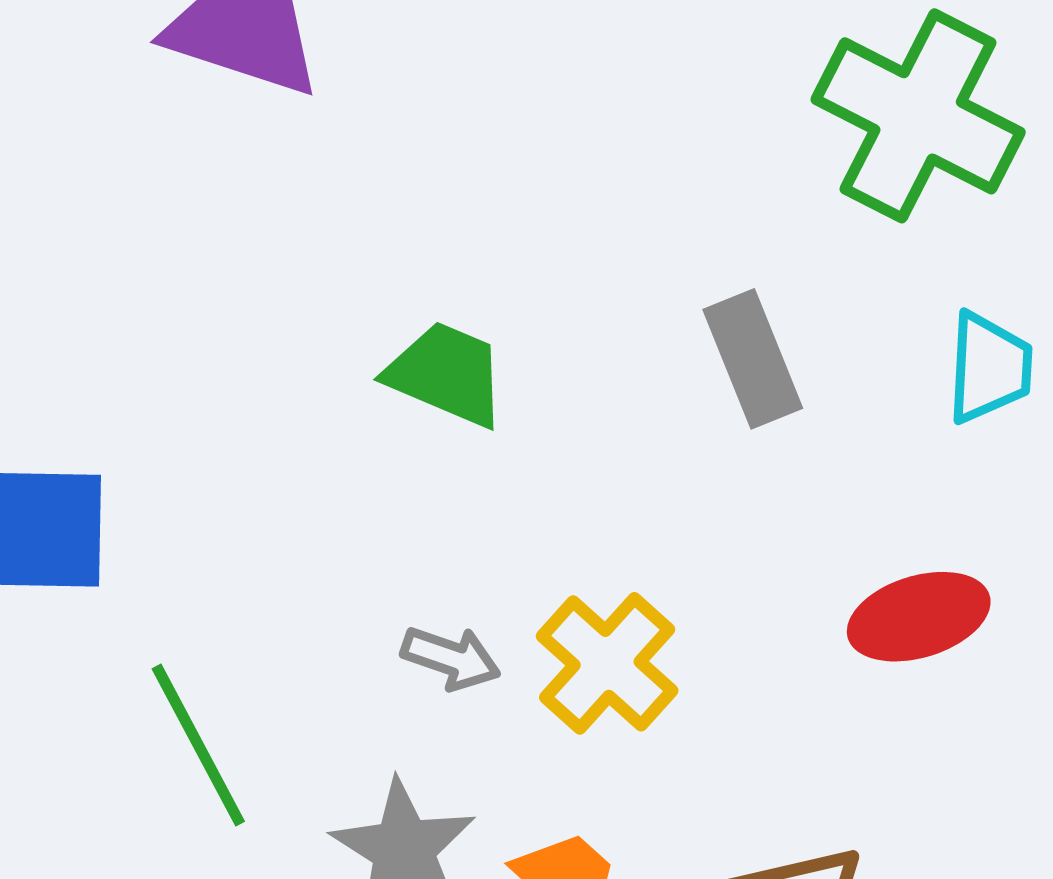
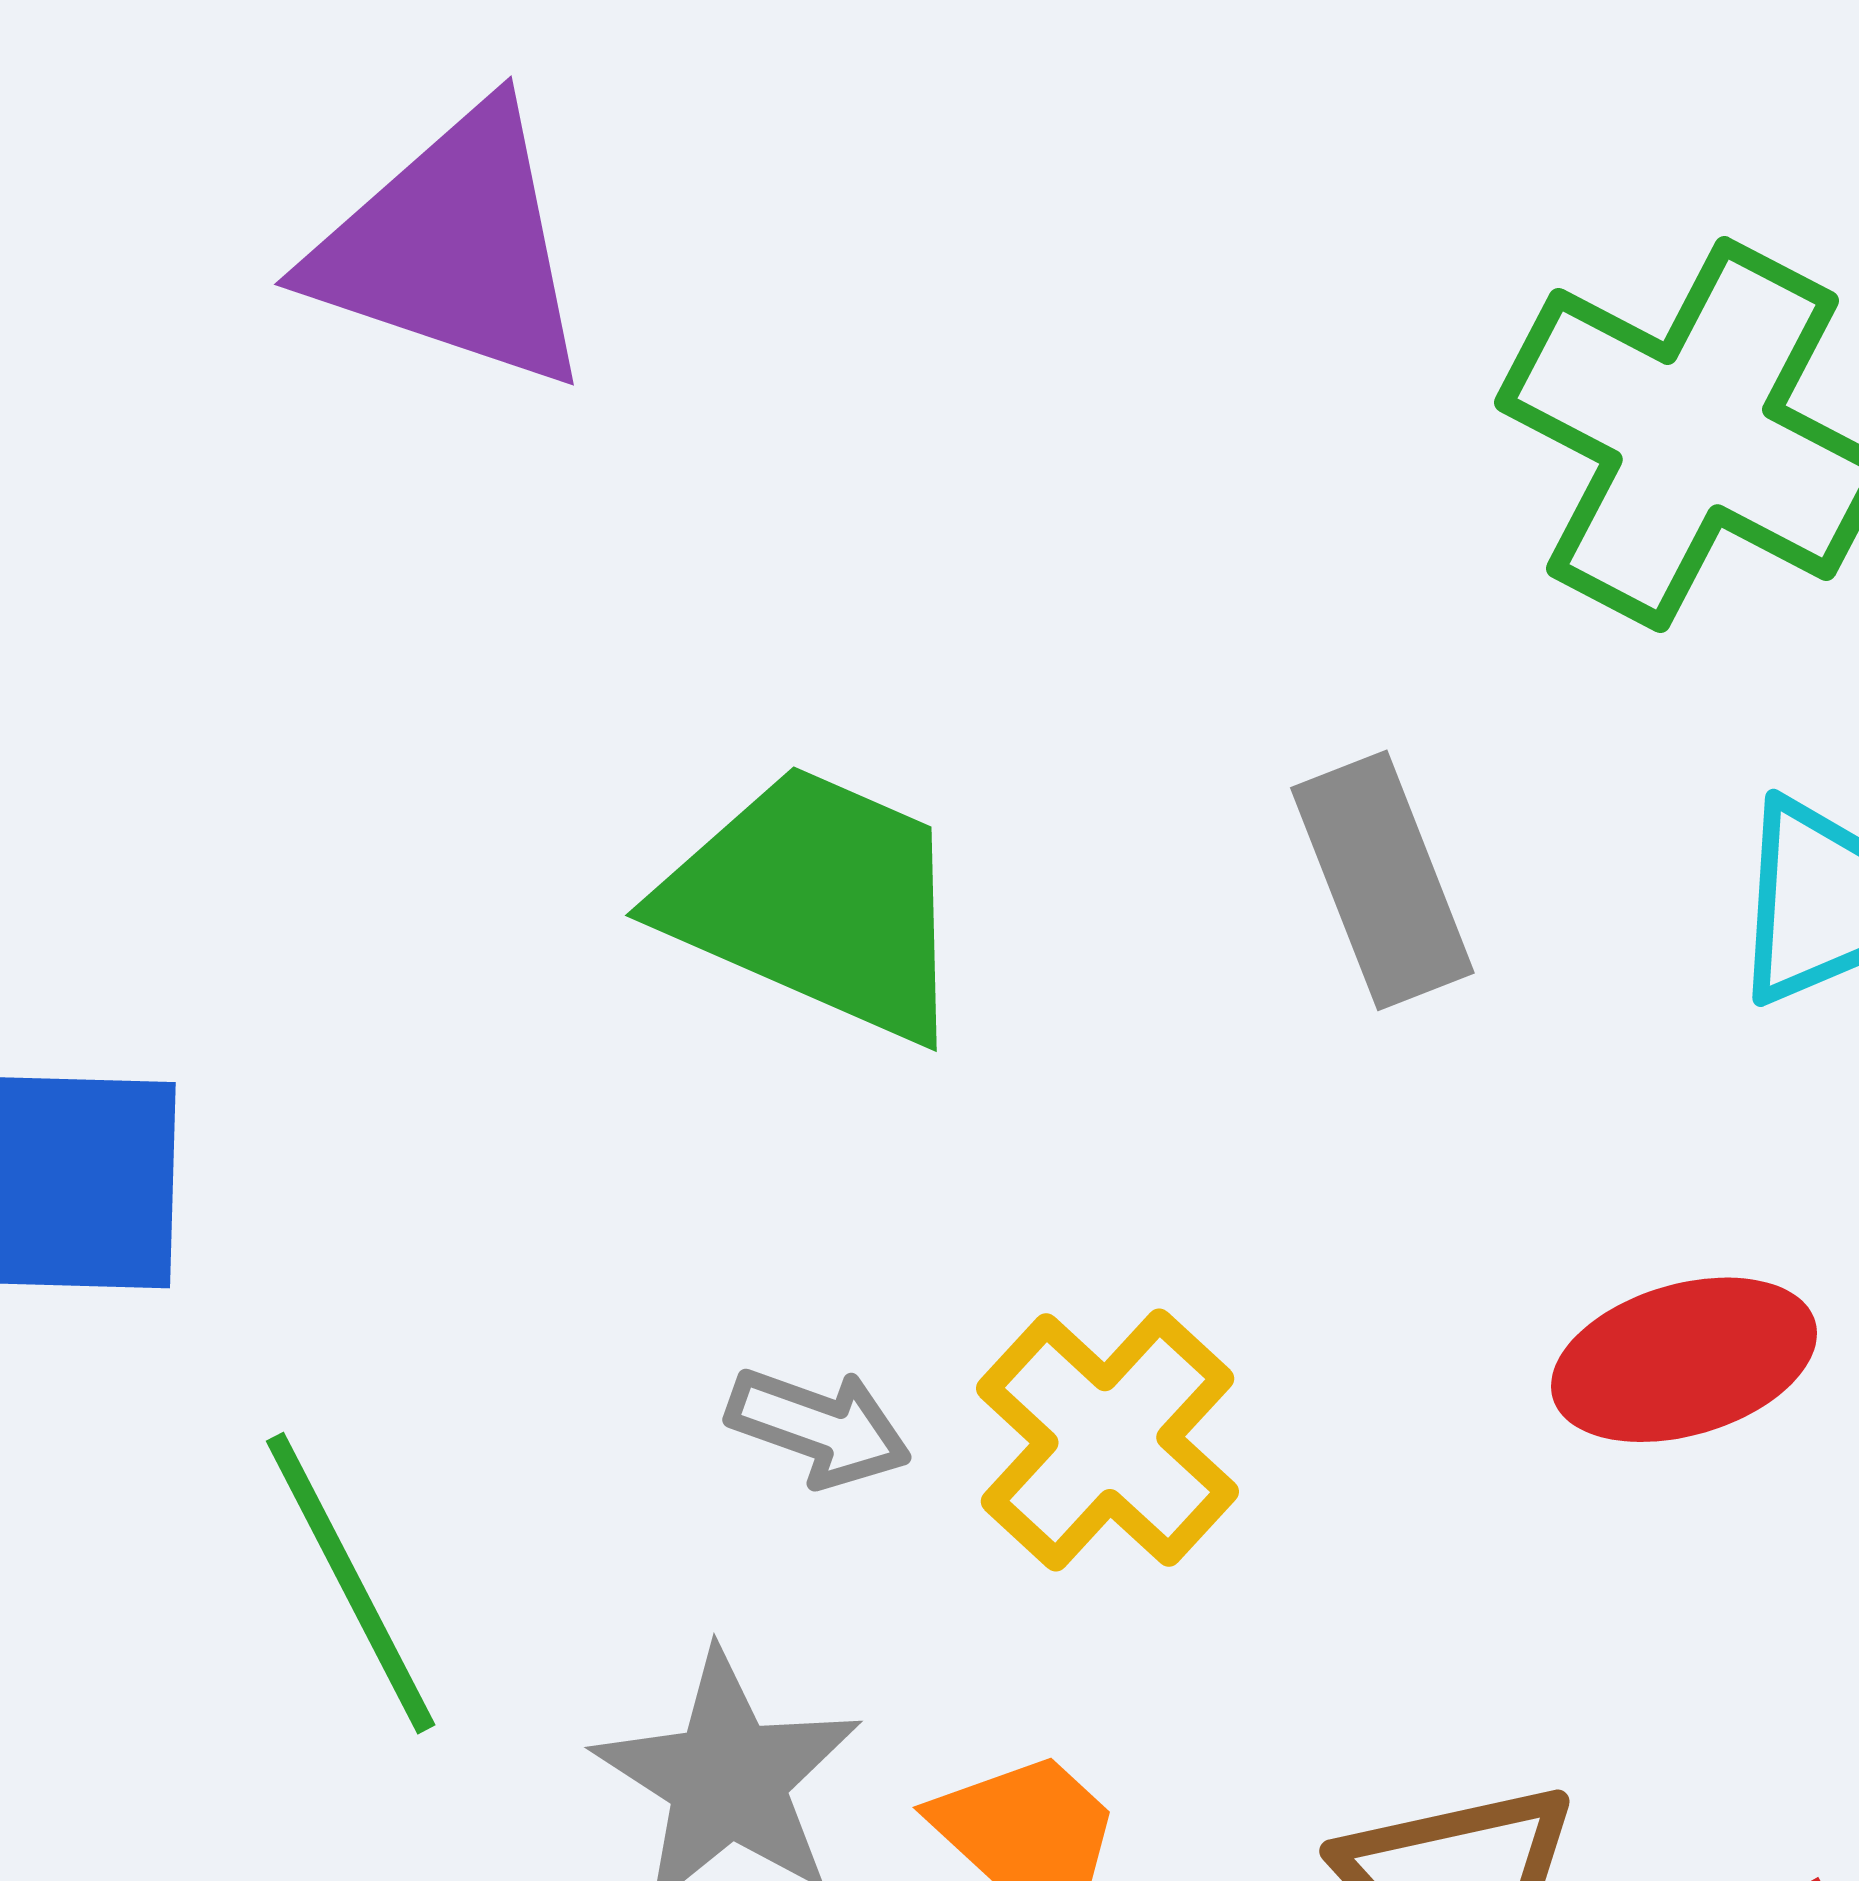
green trapezoid: (446, 374) -> (816, 902), size x1.4

